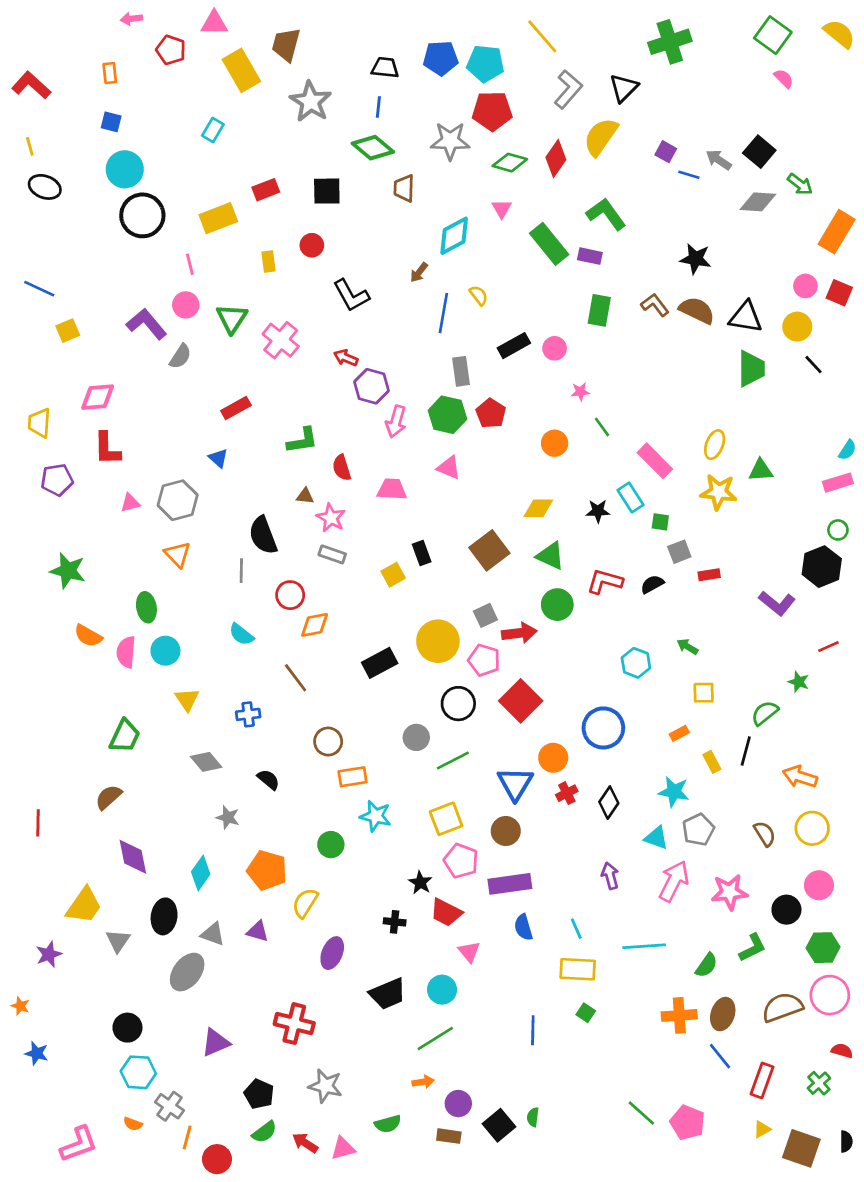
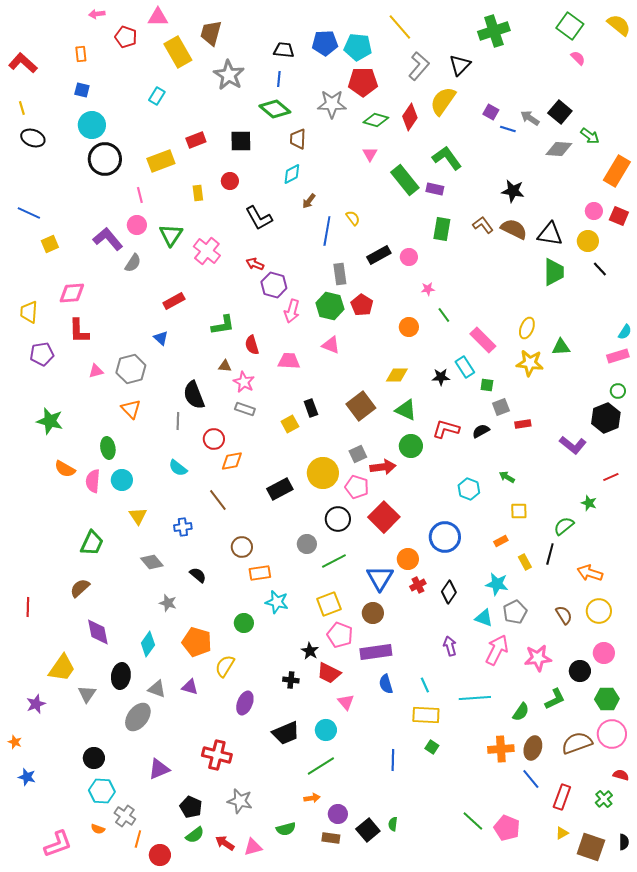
cyan diamond: (454, 236) -> (292, 174), moved, size x0.7

